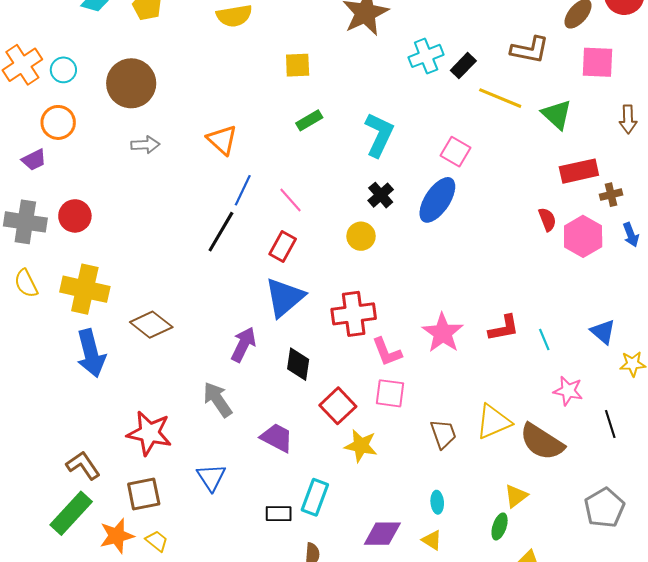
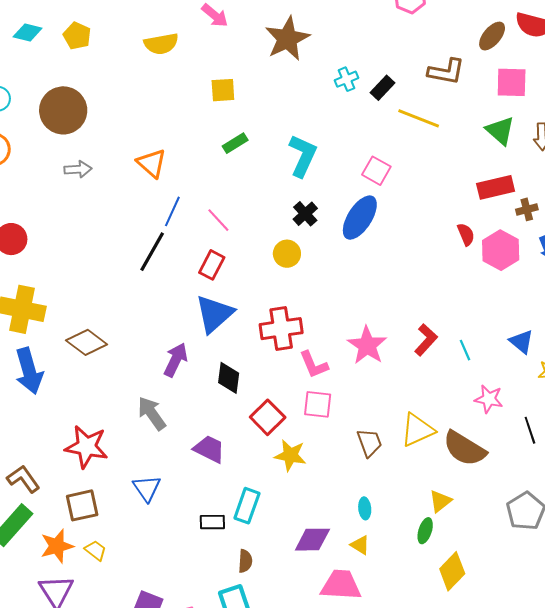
cyan cross: (426, 56) -> (346, 79), size x0.7
green triangle: (557, 114) -> (500, 131), moved
red L-shape: (504, 328) -> (426, 340), turned -36

